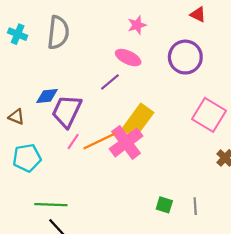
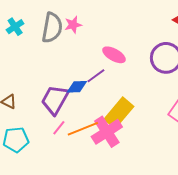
pink star: (137, 25) -> (73, 25), moved
cyan cross: (18, 34) -> (15, 27), turned 30
blue diamond: (47, 96) -> (77, 87), moved

